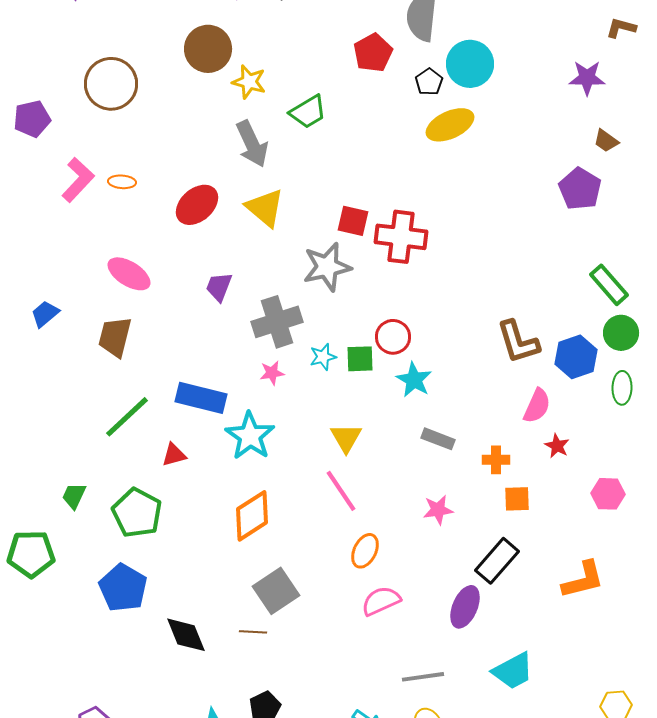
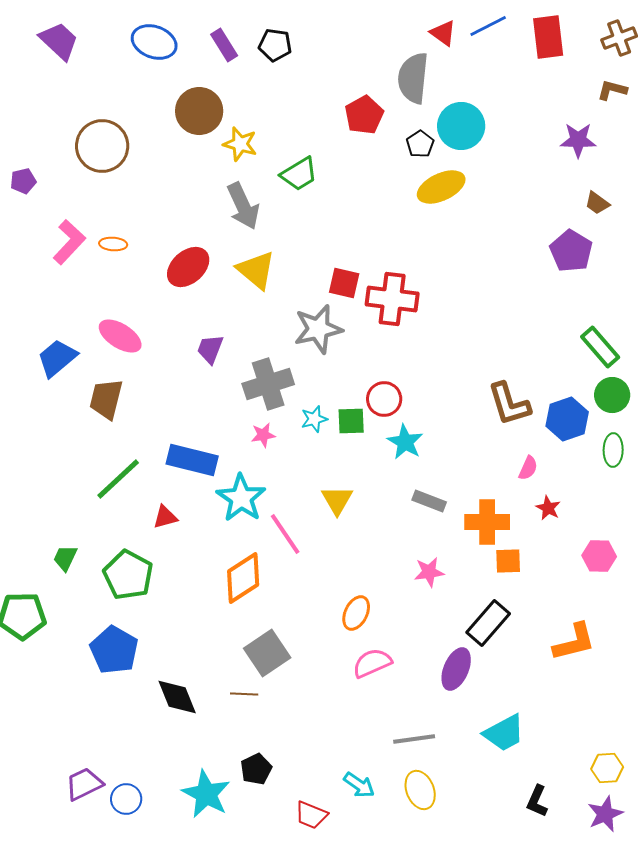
purple pentagon: (32, 119) -> (23, 181), size x0.7
blue trapezoid: (45, 314) -> (57, 358), moved, size x1.4
pink semicircle: (537, 406) -> (528, 468), size x0.7
orange cross: (496, 460) -> (487, 522), size x1.6
pink line: (341, 491) -> (285, 534), moved

